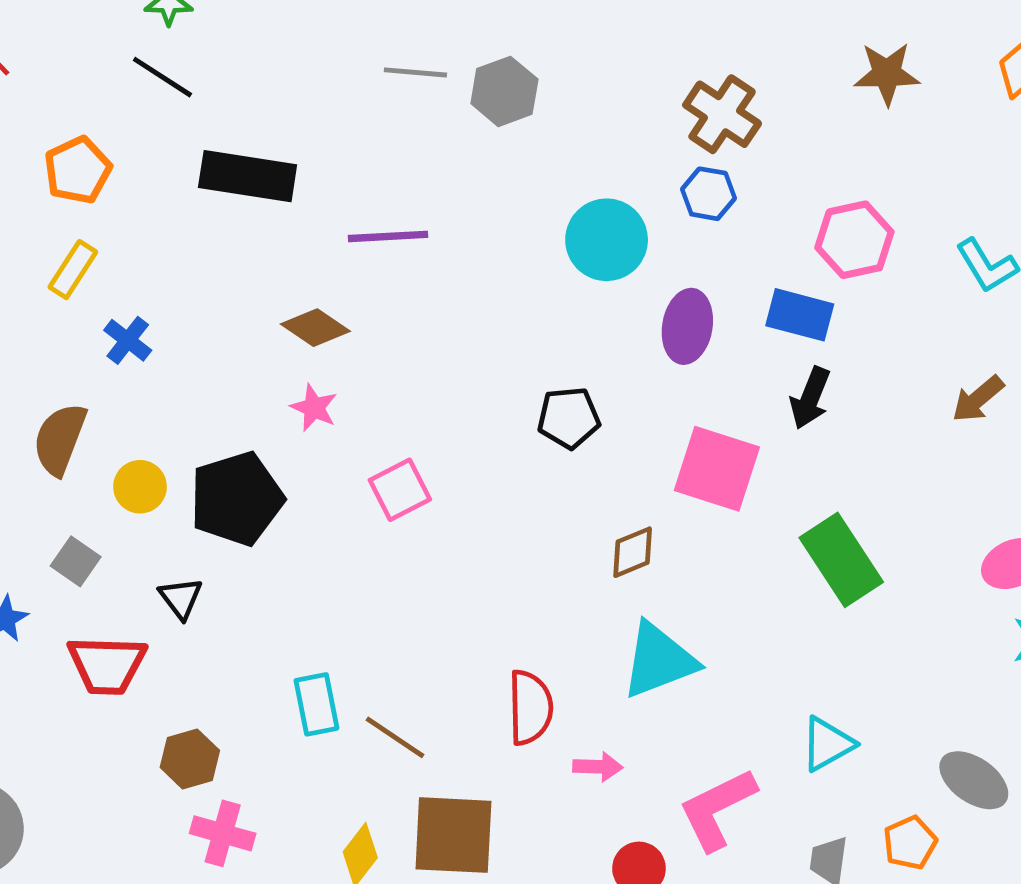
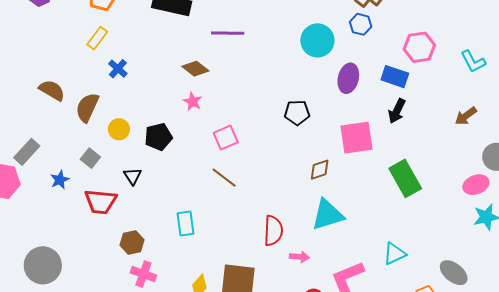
pink square: (717, 469) -> (357, 138), turned -30
black pentagon: (237, 499) -> (158, 137), size x0.7
brown line: (395, 737) -> (224, 178), moved

